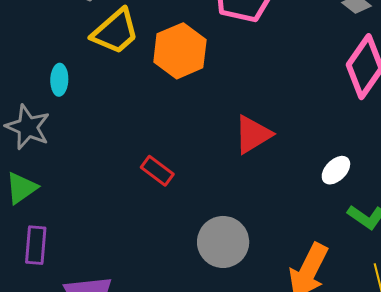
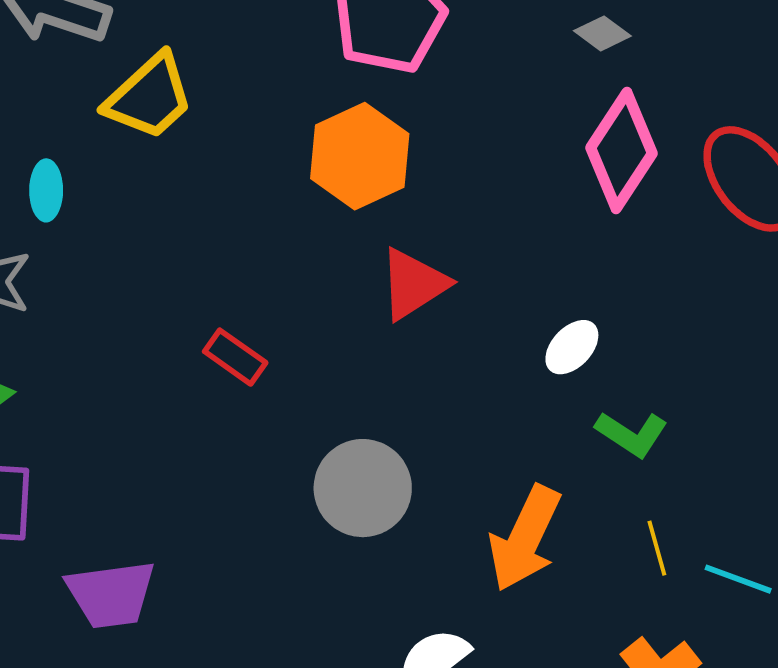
orange hexagon: (180, 51) -> (360, 156), moved

